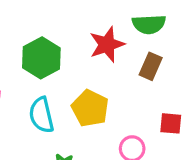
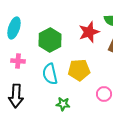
yellow pentagon: (90, 108) -> (79, 70), turned -30

